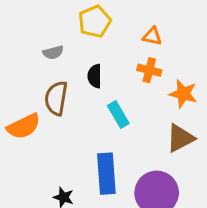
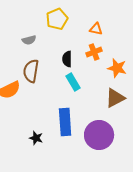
orange cross: (149, 70) -> (94, 52), turned -35
black semicircle: (95, 76) -> (67, 59), moved

